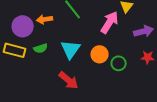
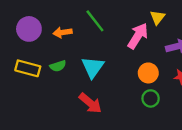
purple circle: (23, 26) -> (29, 29), moved
orange circle: (100, 54) -> (148, 73), moved
green circle: (119, 63) -> (151, 98), moved

